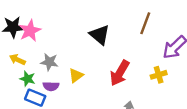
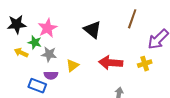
pink star: (30, 31) -> (48, 28), moved
red arrow: (120, 73) -> (111, 63), turned 65
green star: (27, 79) -> (35, 42), moved

